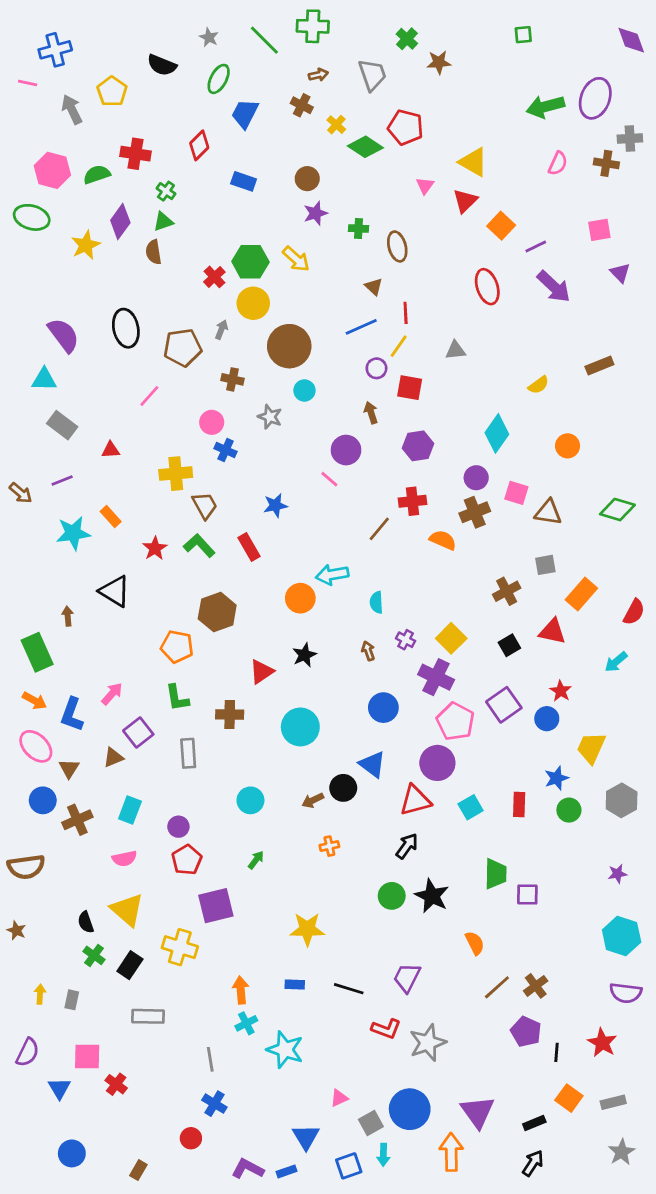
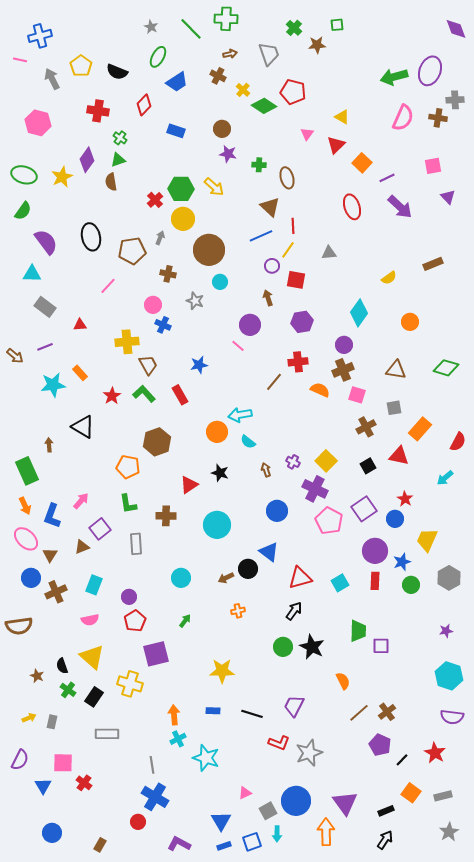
green square: (523, 35) -> (337, 25), moved
black semicircle: (162, 65) -> (117, 72), moved
blue trapezoid: (245, 114) -> (177, 82), turned -150
yellow triangle: (473, 162) -> (342, 117), size x0.7
pink semicircle: (558, 163) -> (403, 118), size x1.5
green semicircle: (97, 174) -> (23, 211), moved, turned 144
purple star: (316, 213) -> (228, 154), turned 30
green ellipse: (32, 217) -> (24, 175), moved
brown triangle: (374, 287) -> (270, 207), size x1.5
pink square: (516, 493) -> (357, 395), moved
cyan semicircle: (376, 602) -> (248, 442), moved, turned -49
black star: (304, 655) -> (220, 473), turned -30
orange arrow: (34, 701) -> (25, 506), turned 36
purple circle: (437, 763) -> (375, 551), moved
brown star: (16, 931) -> (37, 676), moved
yellow arrow: (40, 994) -> (29, 718), turned 64
black line: (556, 1052) -> (402, 760), turned 40
blue cross: (214, 1104) -> (155, 797), size x1.5
blue rectangle: (286, 1171) -> (224, 846), moved

